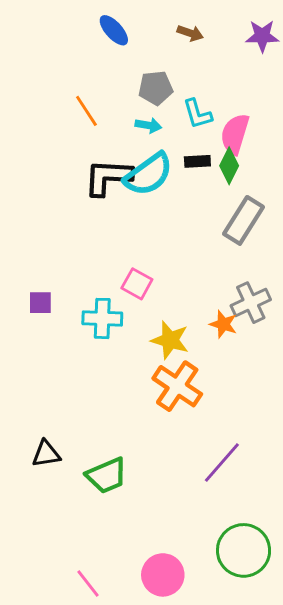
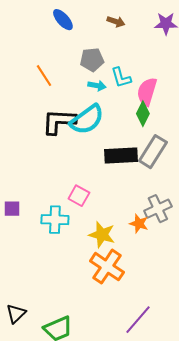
cyan arrow: (148, 125) -> (97, 86), moved
black rectangle: (197, 161) -> (121, 156), moved, size x1.8
black triangle: (46, 454) -> (16, 314), turned -35

